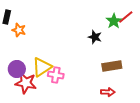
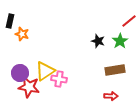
green star: (114, 21) -> (120, 41), moved

